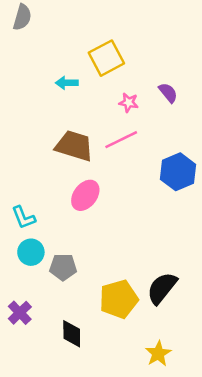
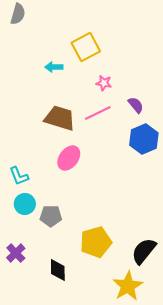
purple semicircle: (168, 93) -> (136, 105), moved
black semicircle: (162, 288) -> (144, 251), moved
yellow star: (158, 354) -> (128, 286), size x1.4

